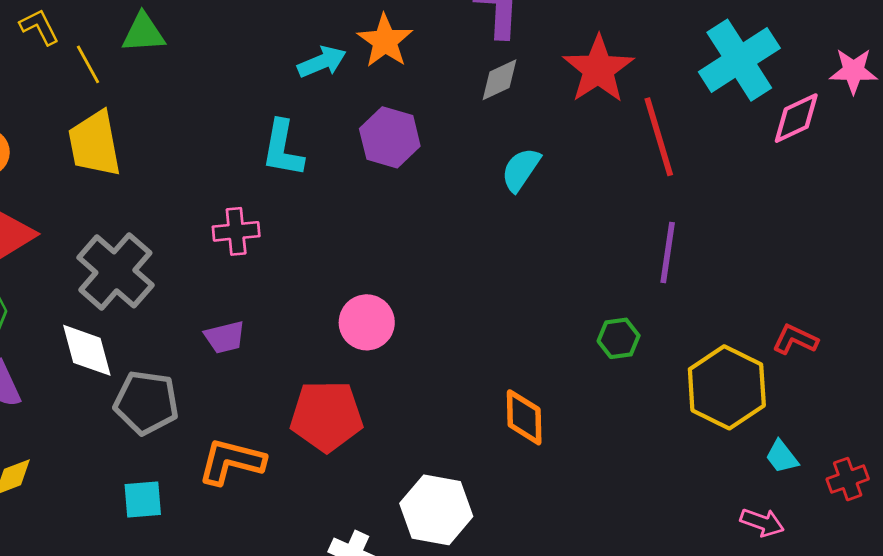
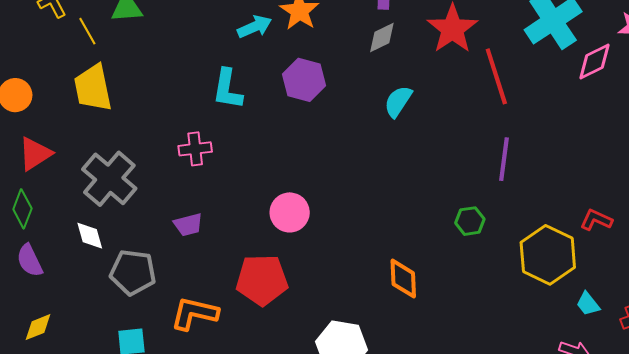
white diamond: (87, 350) -> (90, 236), size x0.7

